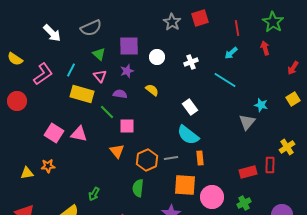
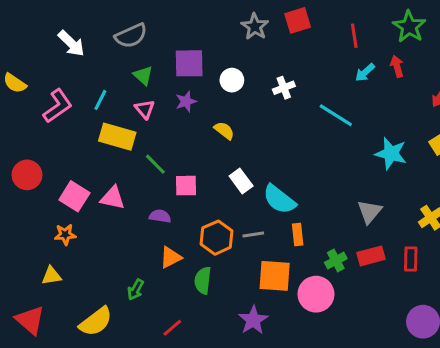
cyan arrow: (231, 53) -> (365, 72), moved
purple semicircle: (120, 94) -> (160, 216), moved
red circle: (17, 101) -> (27, 175), moved
cyan star: (261, 105) -> (391, 153), size x1.5
white rectangle: (190, 107) -> (241, 181), moved
gray triangle: (247, 122) -> (369, 212), moved
orange triangle: (117, 151) -> (171, 257), moved, turned 42
red rectangle: (270, 165) -> (411, 259), moved
orange star: (48, 166) -> (65, 235), moved
yellow triangle: (27, 173) -> (51, 276), moved
green cross: (244, 203) -> (336, 261), moved

